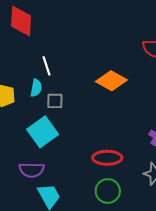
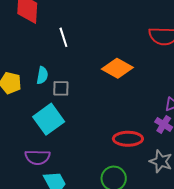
white line: (47, 66) -> (63, 37), moved
red ellipse: (107, 158) -> (128, 139), moved

